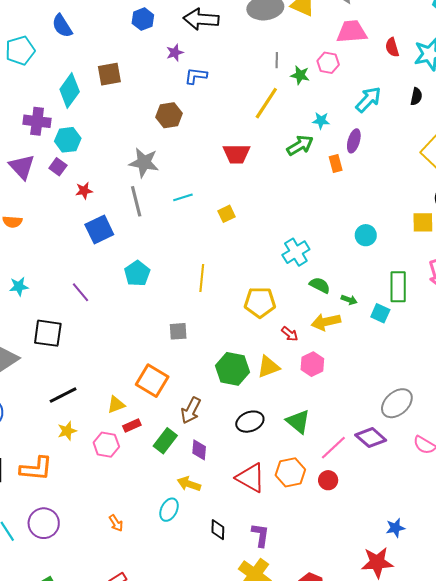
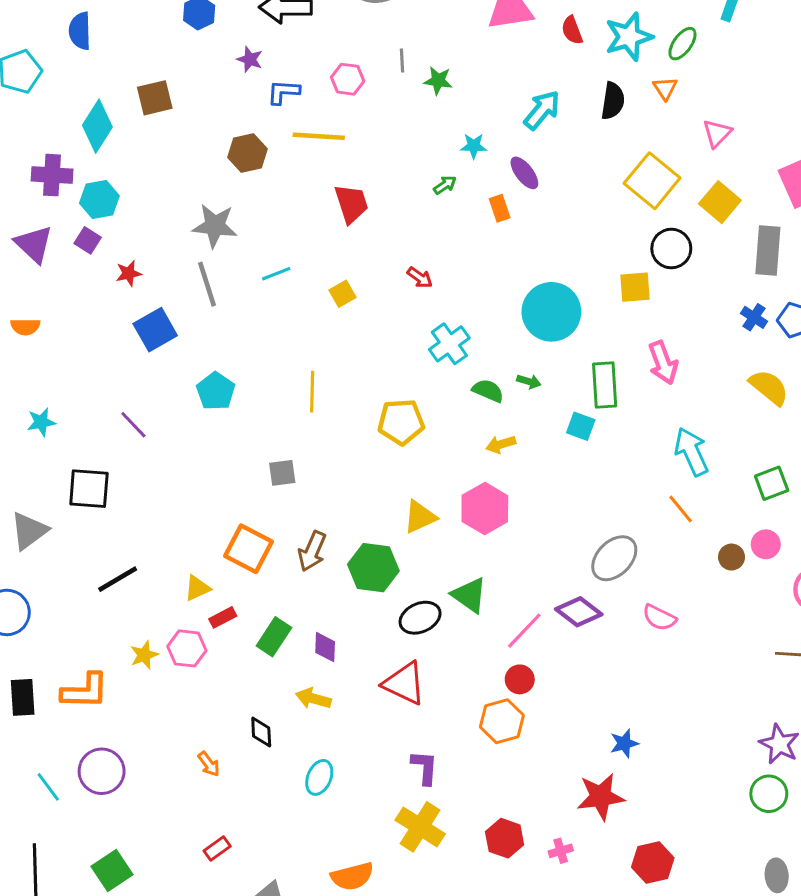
blue semicircle: (62, 26) -> (80, 31), turned 35
purple star: (175, 53) -> (250, 59), turned -30
pink hexagon: (328, 63) -> (348, 79), moved
black semicircle: (416, 97) -> (613, 101), size x1.4
yellow line: (266, 103) -> (319, 136), moved, turned 64
purple ellipse: (354, 141) -> (524, 173), turned -50
green arrow: (300, 145) -> (445, 185), size x0.6
red trapezoid: (236, 154) -> (351, 204), turned -104
cyan circle: (366, 235) -> (551, 312), size x1.8
green arrow: (349, 300) -> (529, 381), moved
yellow arrow: (326, 322) -> (501, 444), size x0.7
red arrow: (290, 334) -> (420, 278), moved
pink hexagon: (312, 364) -> (485, 509), size x1.4
green hexagon: (232, 369) -> (373, 568), moved
brown arrow: (191, 410) -> (312, 551), moved
black ellipse: (250, 422) -> (420, 618), moved
yellow star: (67, 431) -> (144, 655), moved
orange hexagon: (290, 472) -> (502, 721), moved
cyan ellipse: (169, 510) -> (319, 777), moved
black diamond: (218, 530) -> (261, 732), moved

